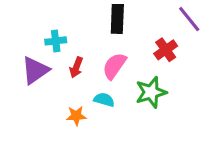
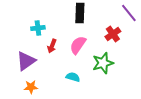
purple triangle: (35, 70) -> (26, 61), moved
cyan semicircle: (104, 100) -> (73, 77), moved
orange star: (76, 116) -> (31, 87), moved

